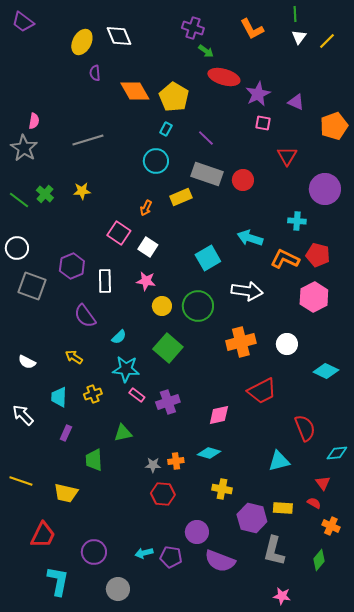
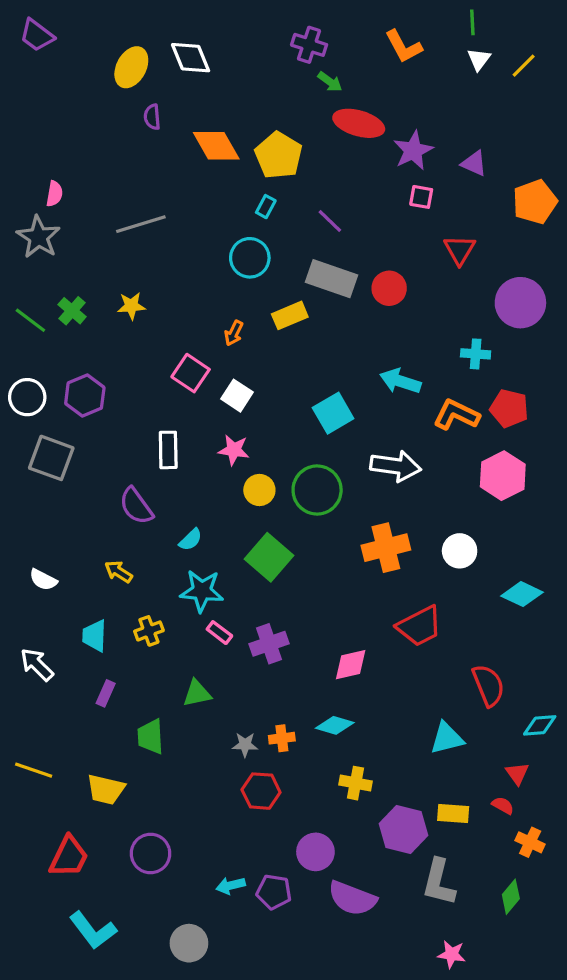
purple hexagon: (72, 266) -> (85, 396), moved
purple circle: (94, 552) -> (151, 853), moved
cyan L-shape: (58, 581) -> (93, 930), turned 132

